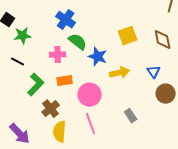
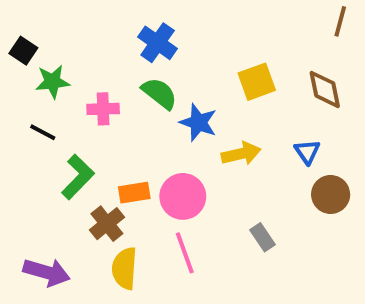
blue cross: (66, 20) -> (158, 43), moved
pink cross: (58, 55) -> (103, 109), moved
orange rectangle: (65, 81) -> (134, 193), moved
purple arrow: (20, 134) -> (47, 272), turned -30

